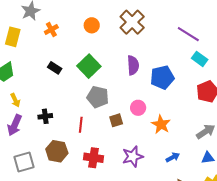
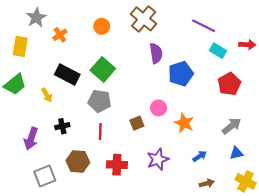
purple semicircle: (133, 65) -> (156, 53), moved
black rectangle: (55, 68) -> (67, 75), size x1.6
gray pentagon: (98, 97) -> (99, 101), moved
yellow arrow: (15, 100) -> (47, 95), moved

